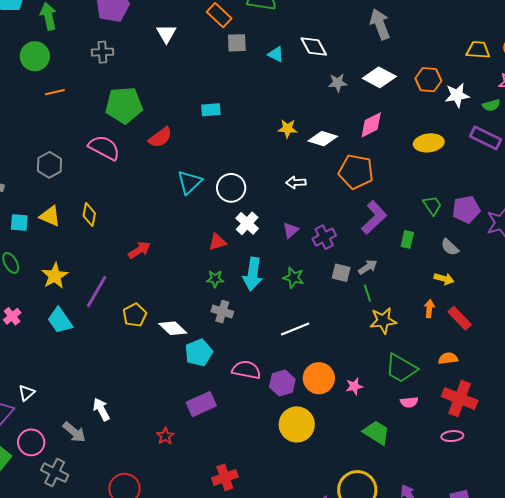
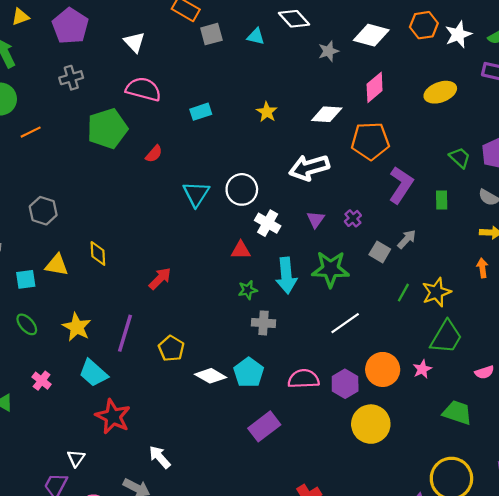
yellow star: (288, 129) -> (267, 112), moved, turned -30
red semicircle: (160, 137) -> (154, 154), size x0.7
pink semicircle: (104, 148) -> (143, 89), moved
white arrow: (296, 182) -> (309, 168), size x1.8
purple cross: (324, 237) -> (353, 218), size x0.7
red triangle: (217, 242) -> (241, 250), turned 30
gray square: (341, 273) -> (380, 252), turned 30
green star: (294, 278) -> (331, 269), size x1.6
green line: (367, 293) -> (403, 293), moved, turned 60
white diamond: (173, 328) -> (211, 376), moved
green trapezoid: (401, 368) -> (446, 337), moved, turned -76
red star: (165, 436) -> (113, 417), moved, size x1.8

